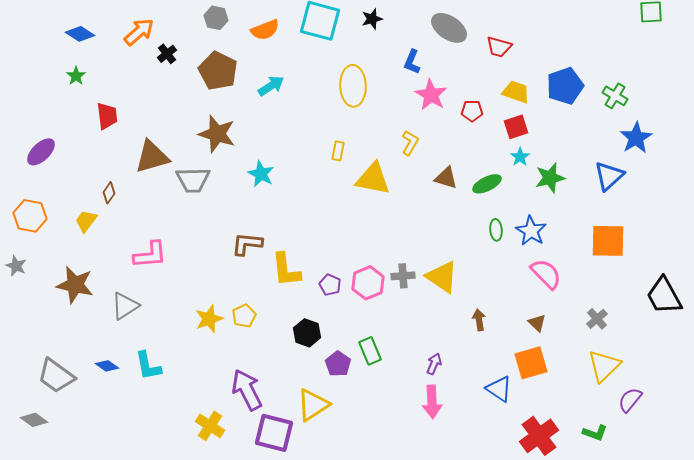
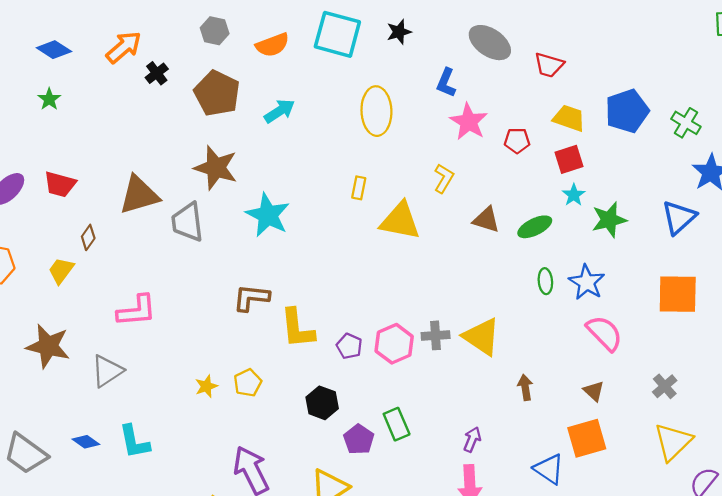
red trapezoid: (107, 116) -> (60, 184), moved, turned 112
cyan star: (261, 174) -> (268, 215), size x1.4
gray trapezoid: (193, 180) -> (187, 222), turned 84
yellow star: (209, 319) -> (206, 386), size x0.7

